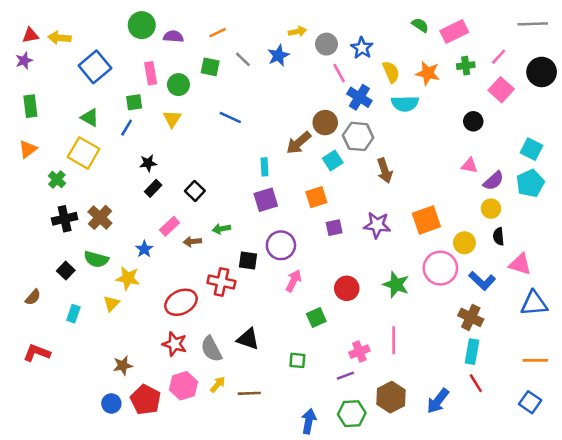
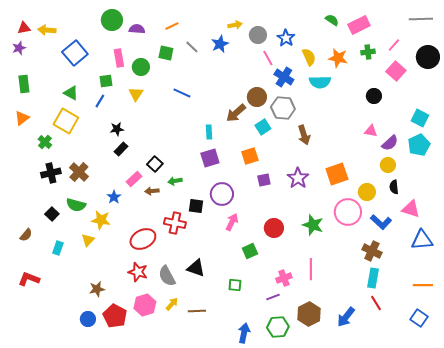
black square: (195, 191) -> (155, 164), moved
purple star: (377, 225) -> (298, 178), turned 30

